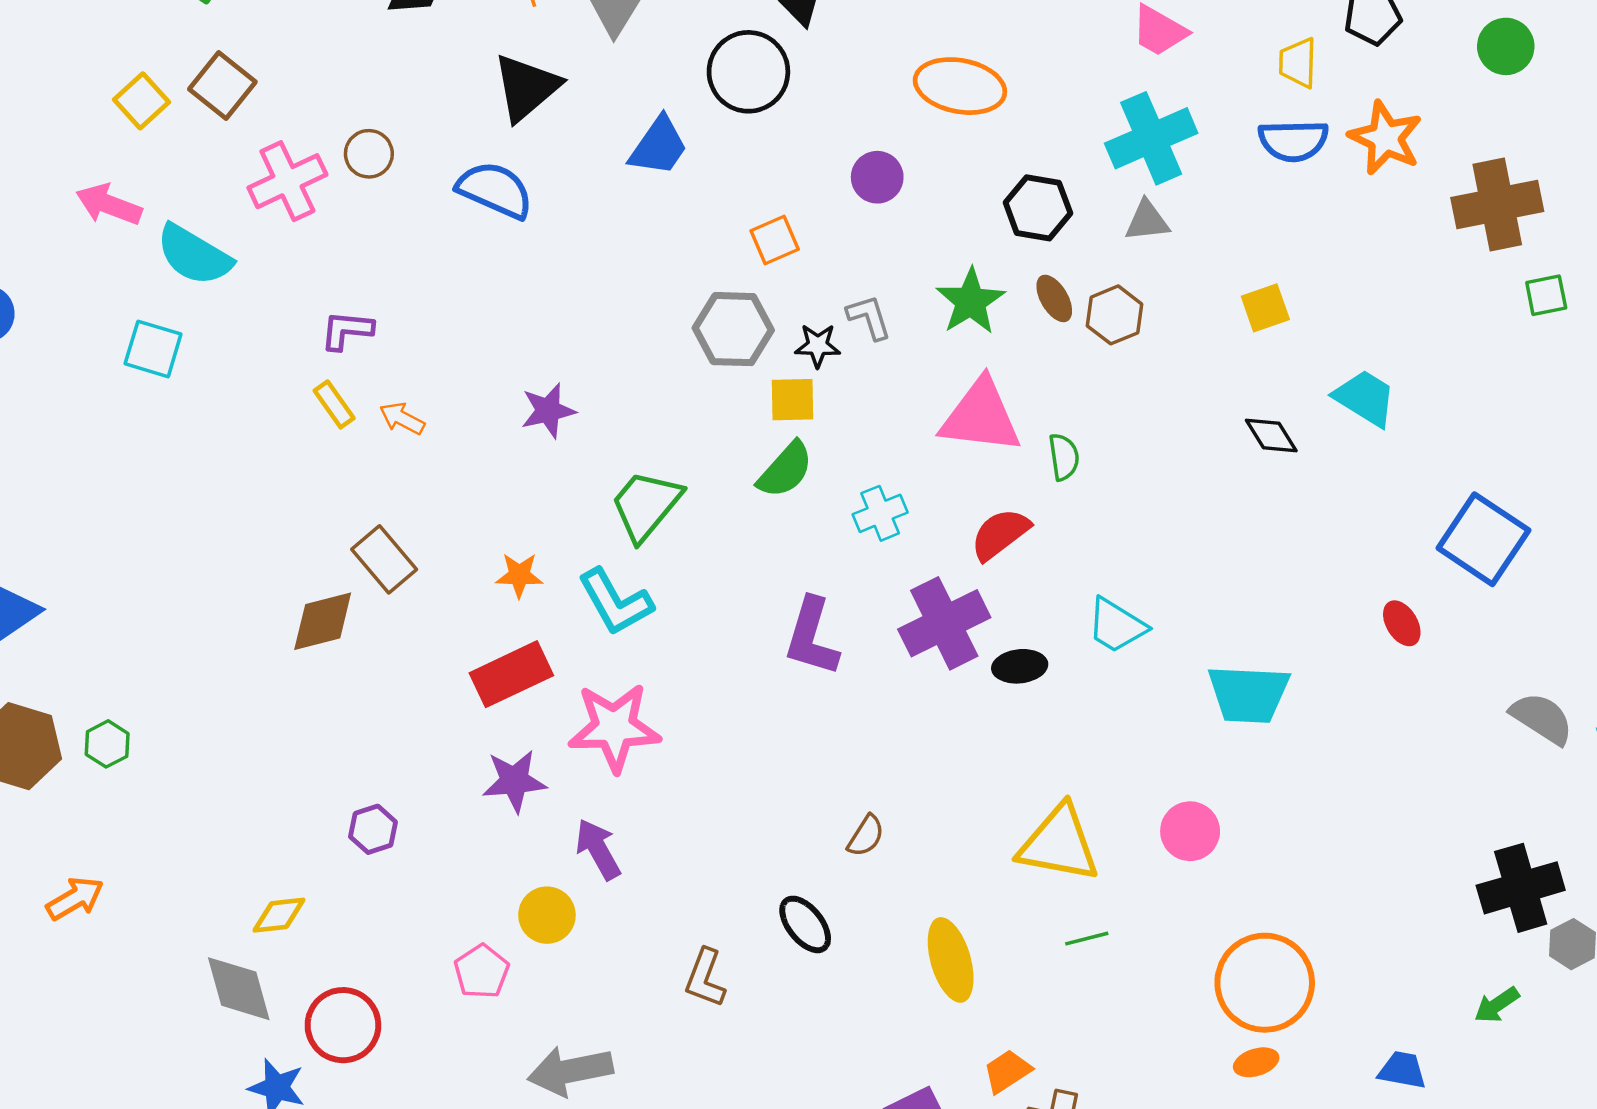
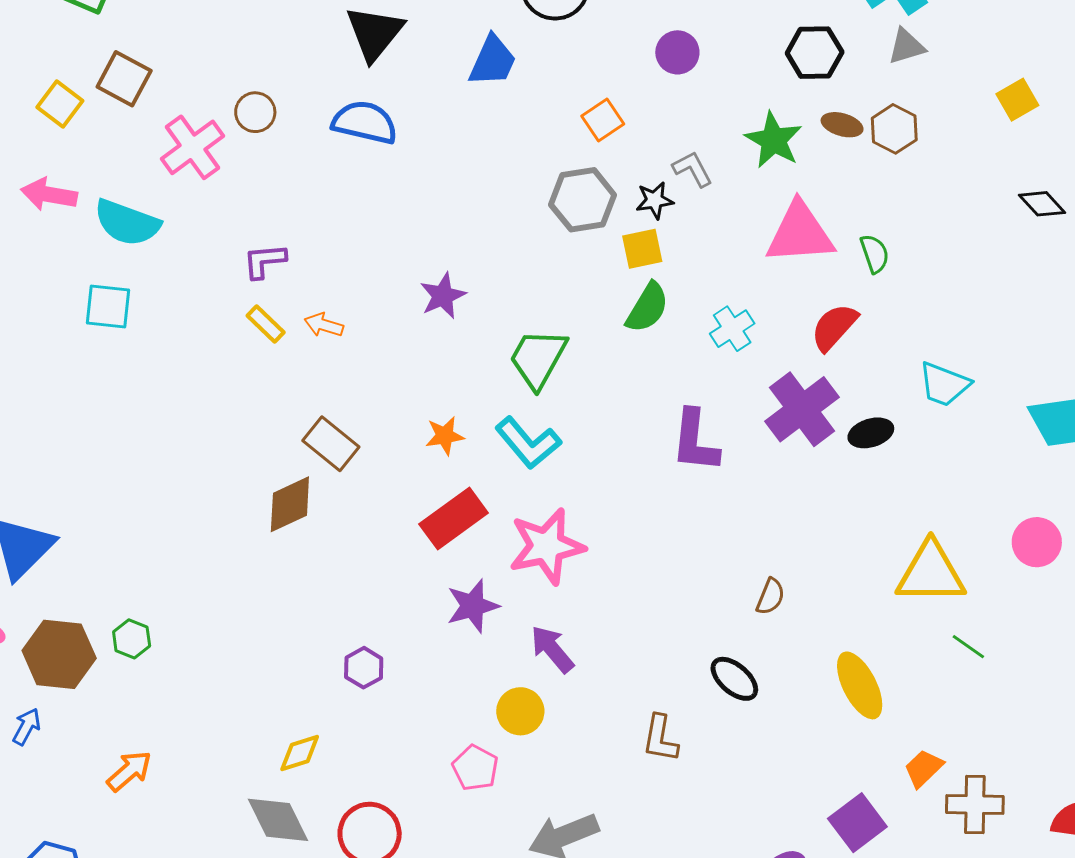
brown ellipse: (1054, 298) -> (842, 125), turned -33
green line: (1087, 939) -> (968, 647), turned 60

